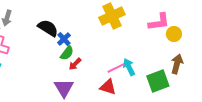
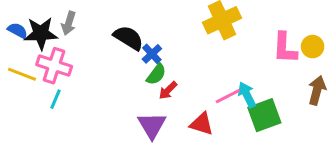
pink L-shape: (159, 22) -> (285, 48), moved, turned 100
green square: (158, 81) -> (264, 115), moved
red triangle: (108, 87) -> (202, 124), moved

